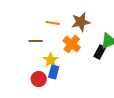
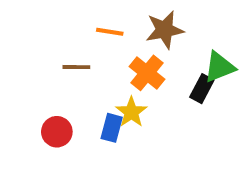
yellow star: (51, 60) -> (131, 112), moved
red circle: (39, 79) -> (57, 132), moved

